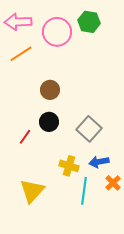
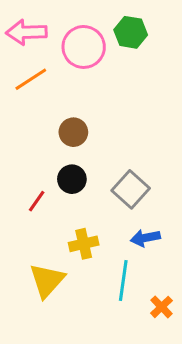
yellow cross: (69, 166) -> (84, 244), moved, turned -30
orange cross: (113, 183) -> (161, 307), moved

